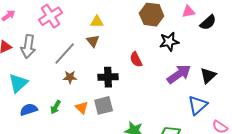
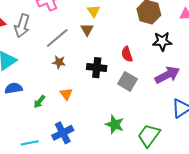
yellow triangle: (97, 22) -> (94, 11), turned 48
gray square: (104, 105) -> (128, 81), moved, turned 36
green arrow: (56, 107) -> (39, 102), moved

